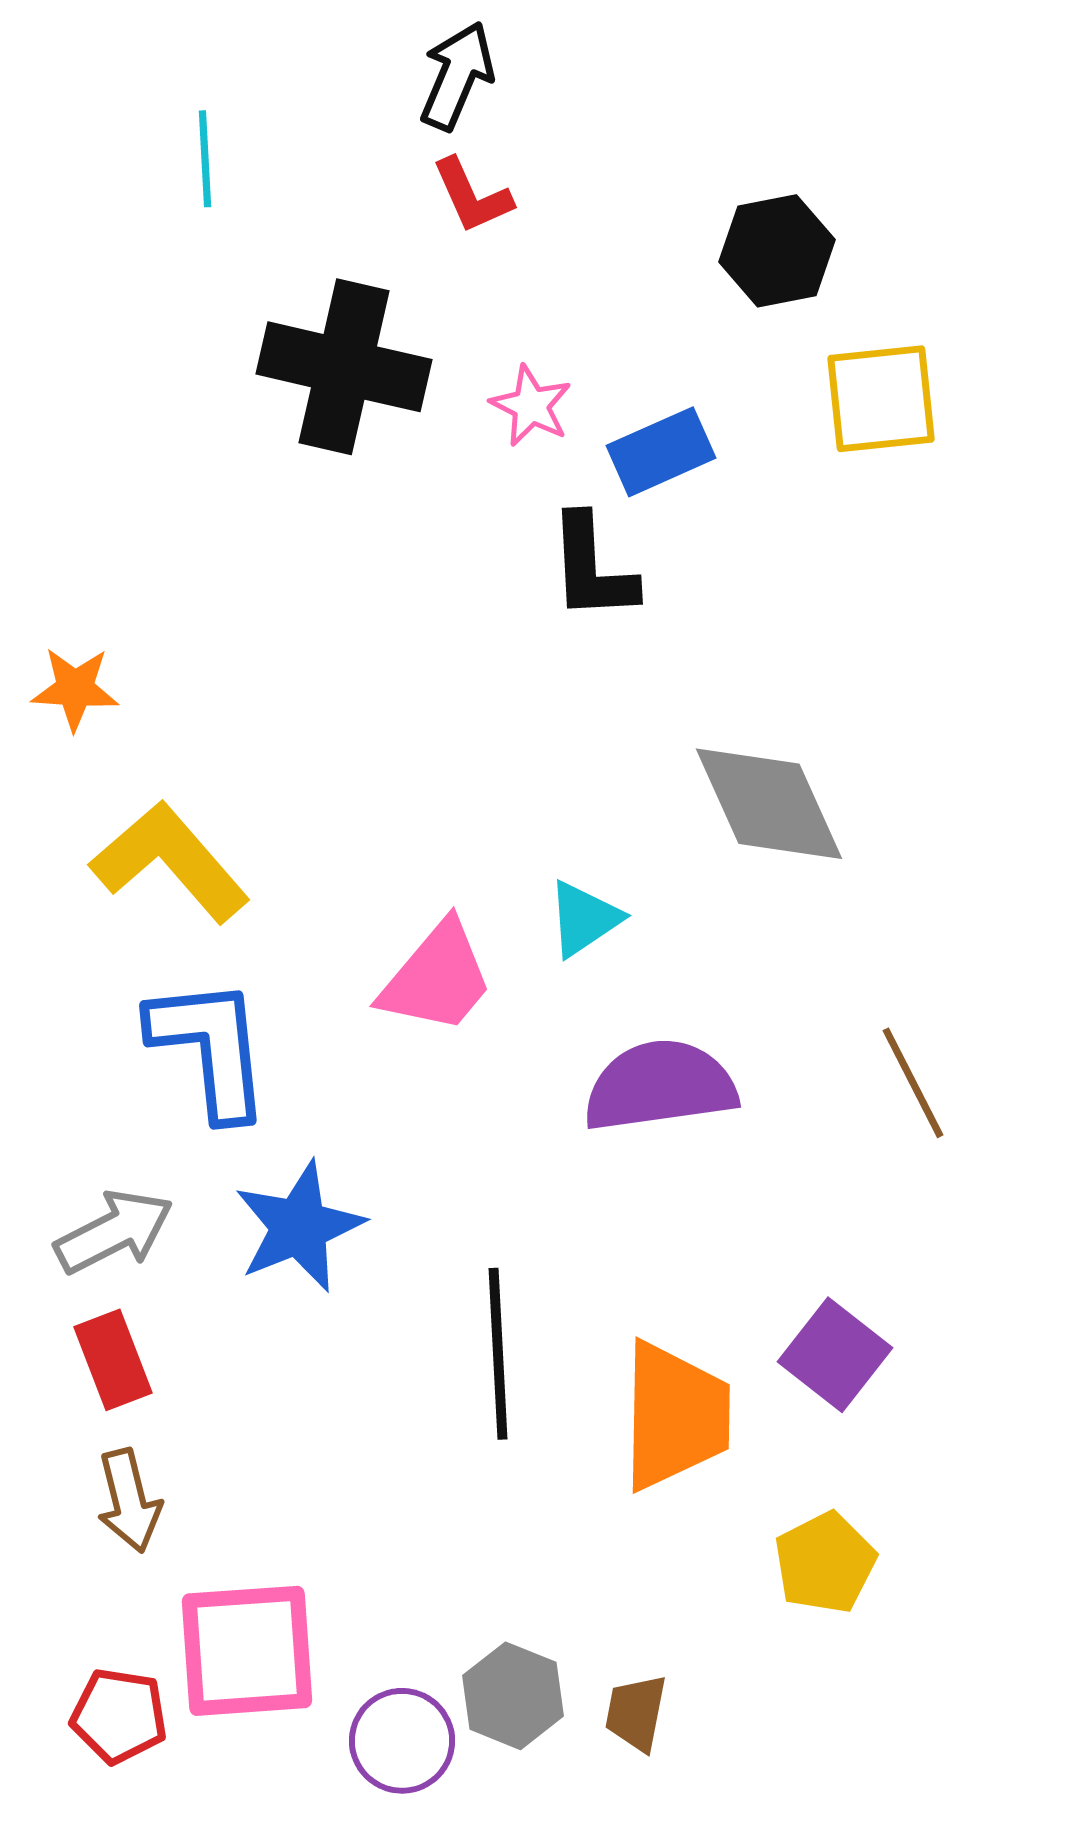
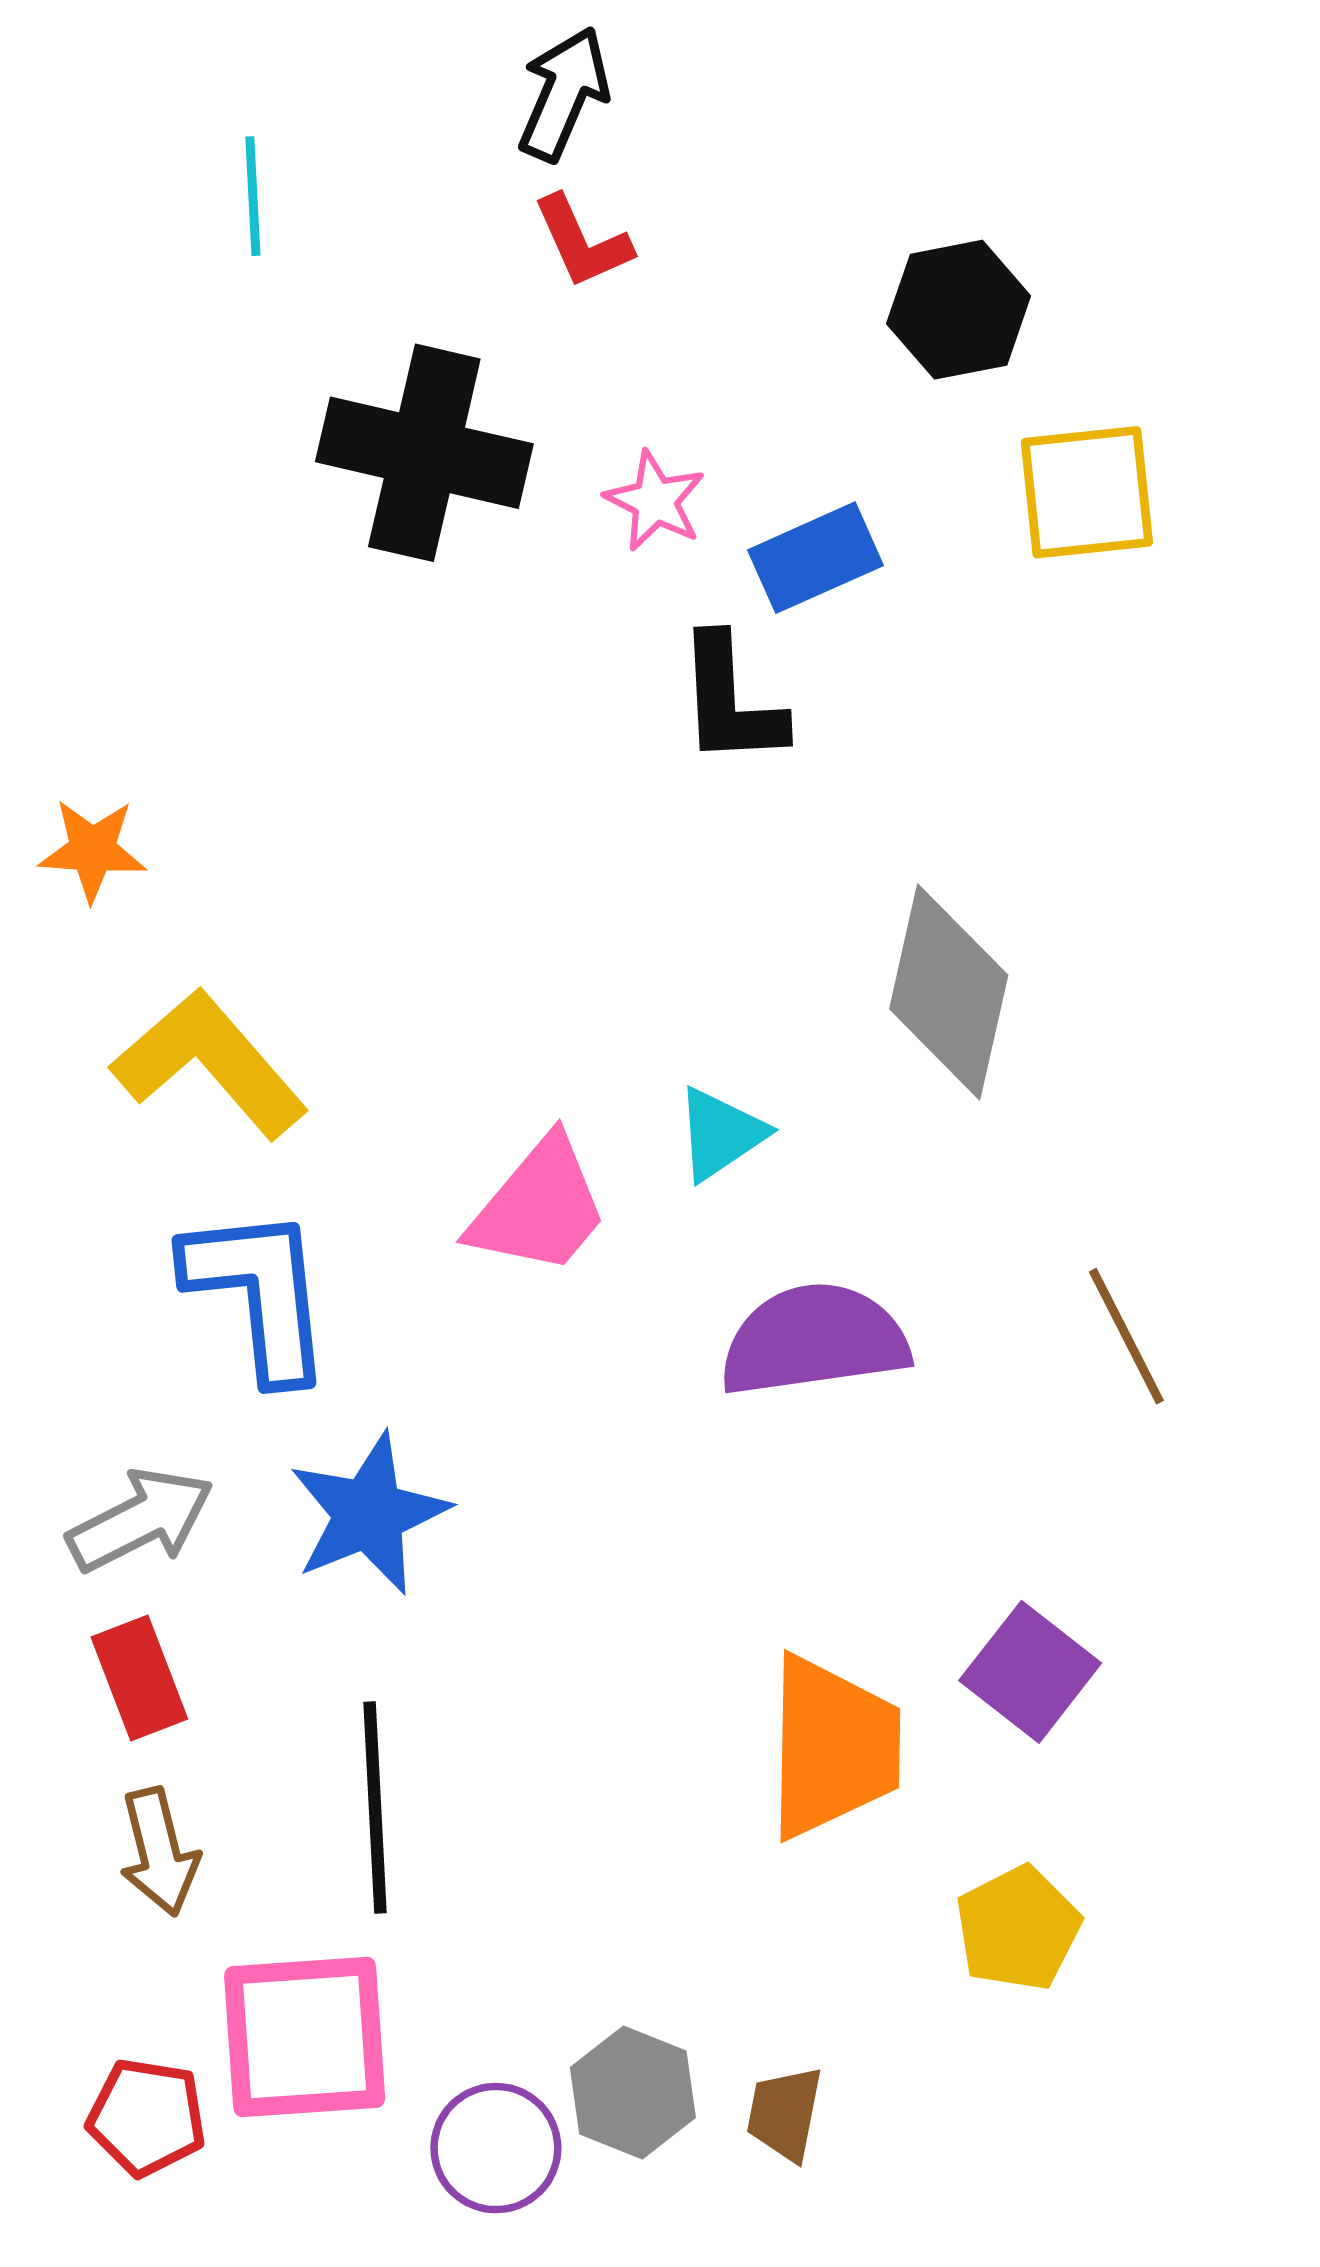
gray diamond: (769, 804) -> (949, 992), turned 37
black line: (498, 1354) -> (375, 1808), moved

